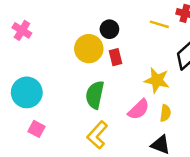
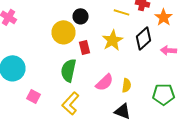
red rectangle: (116, 57) -> (84, 47), moved
yellow star: (157, 80) -> (112, 40), moved, turned 30
pink square: (36, 129) -> (34, 96), moved

